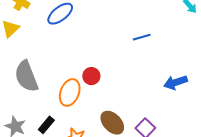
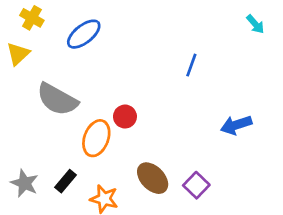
blue line: (142, 37) -> (191, 65), turned -54
gray semicircle: (26, 76) -> (57, 99), moved, turned -40

